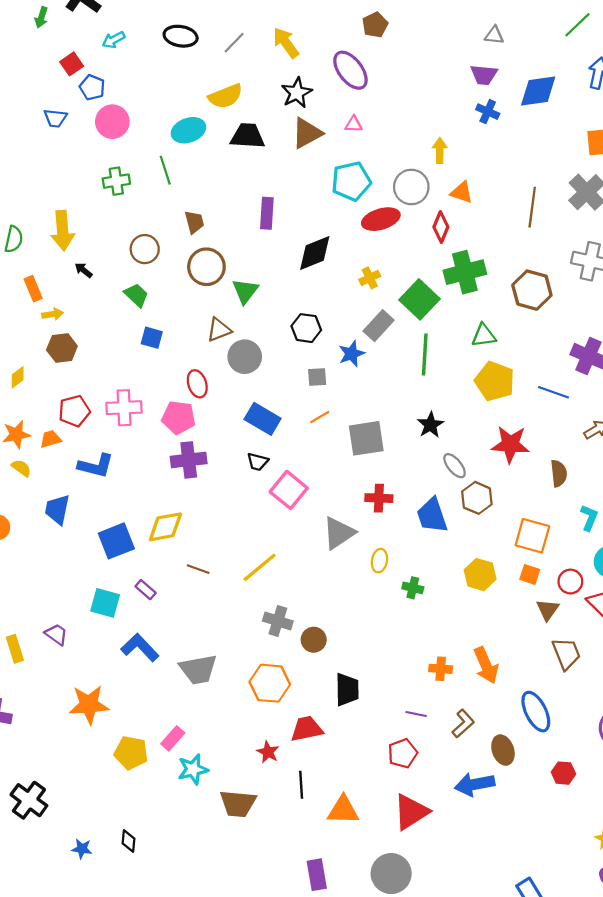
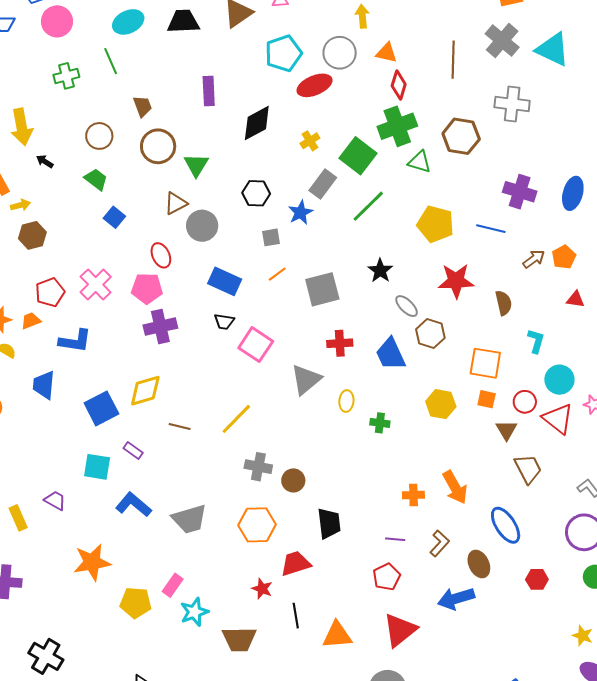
red diamond: (441, 227) -> (399, 85), moved
green triangle: (484, 335) -> (420, 162), moved, turned 30
blue square: (152, 338) -> (114, 217), turned 30
green line: (425, 355) -> (368, 206), turned 48
pink cross: (124, 408) -> (96, 285), turned -36

